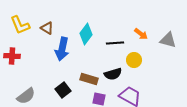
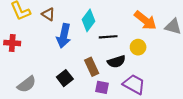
orange arrow: (141, 34) -> (145, 20), size x1.6
black line: (115, 43) -> (108, 37), moved
brown rectangle: (89, 79) -> (92, 67), turned 48

